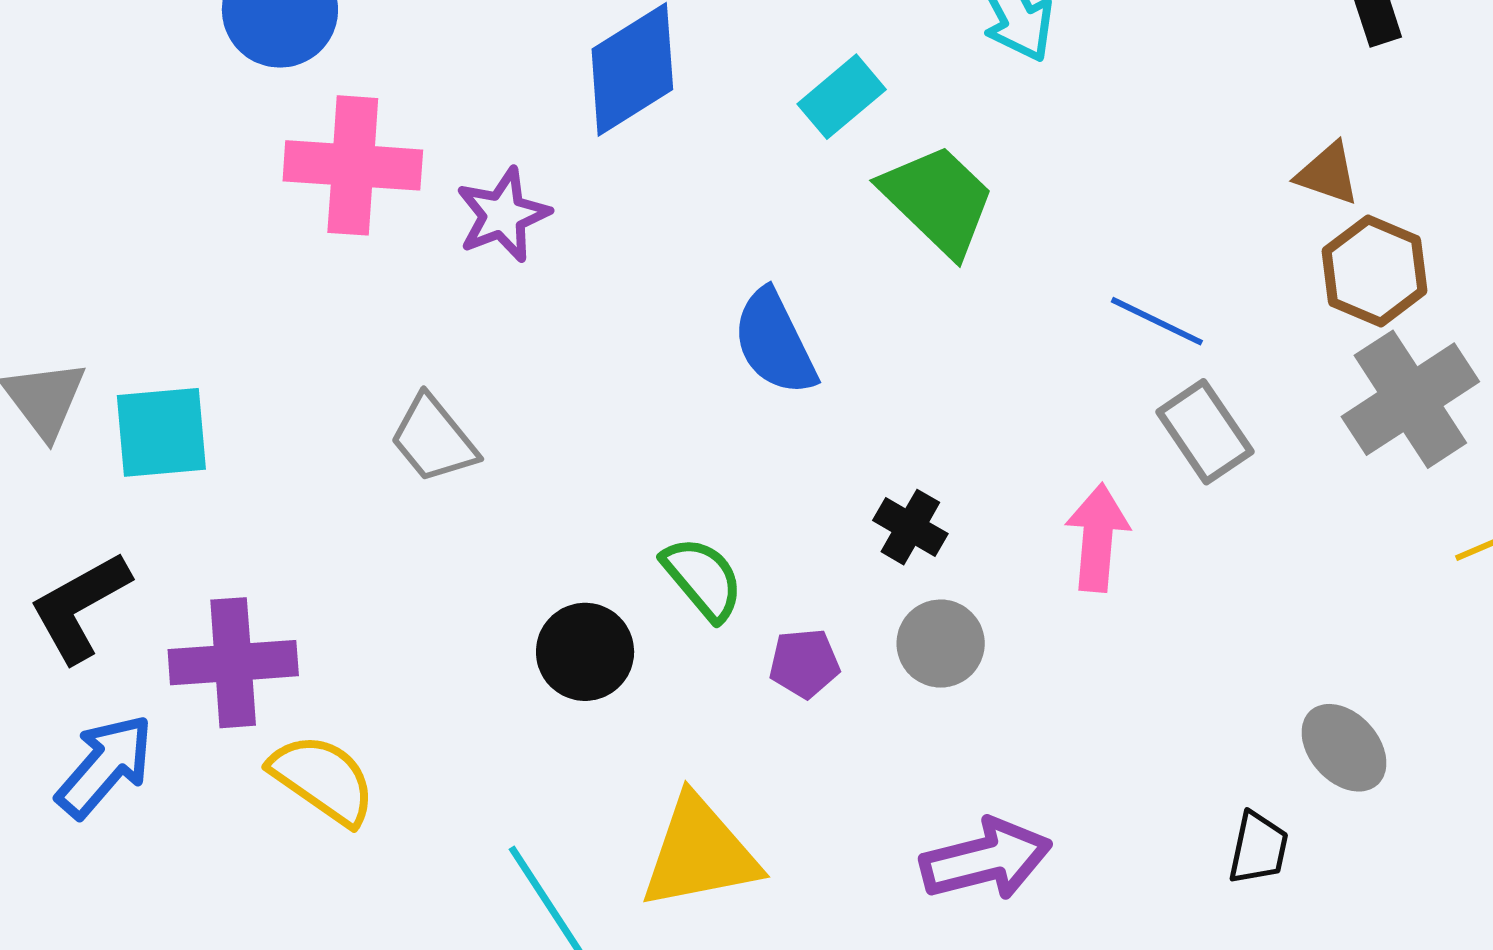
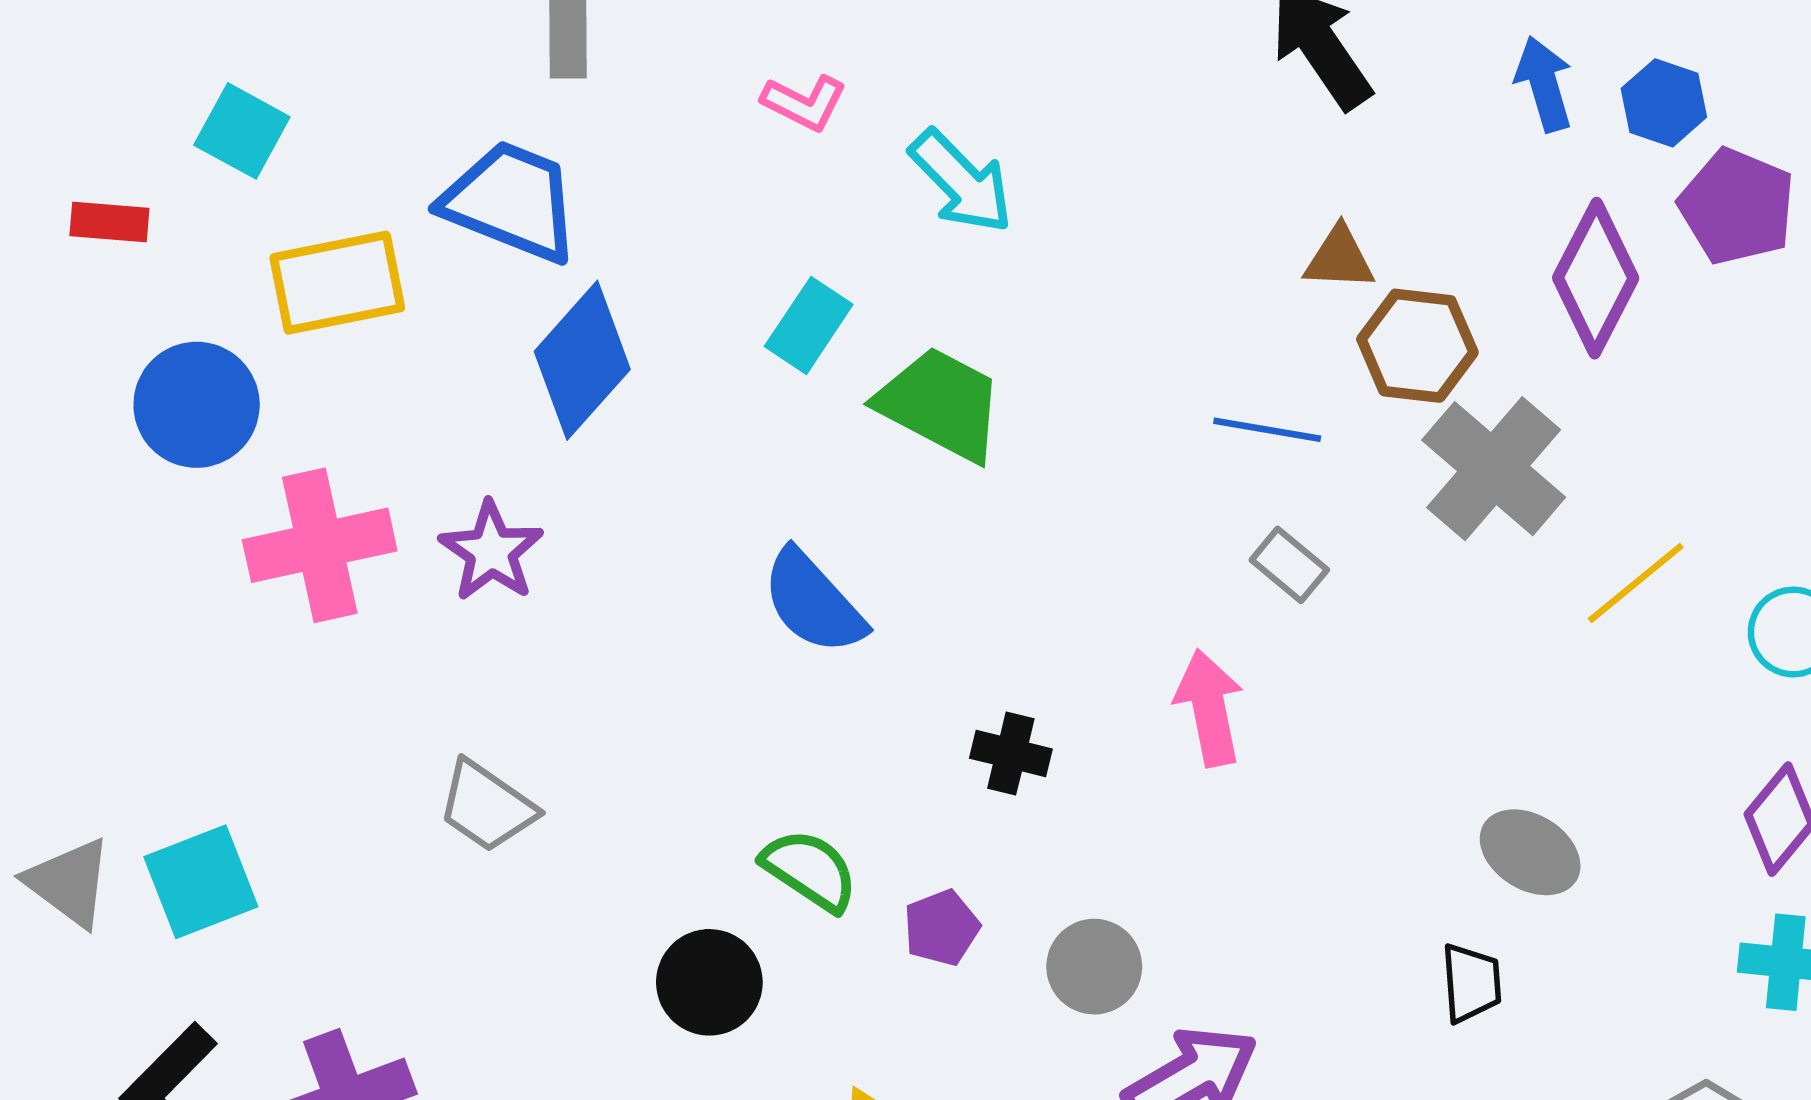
blue line: (1157, 321) -> (1267, 430), moved
gray rectangle: (1205, 432) -> (1289, 565), size x0.7
gray circle: (941, 644) -> (1094, 967), moved

